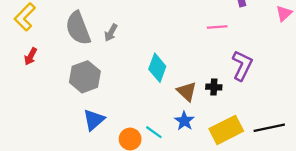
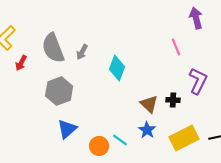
pink line: (217, 27) -> (176, 47), turned 72
red arrow: (31, 56) -> (21, 63), moved
cyan diamond: (157, 68) -> (117, 68), moved

